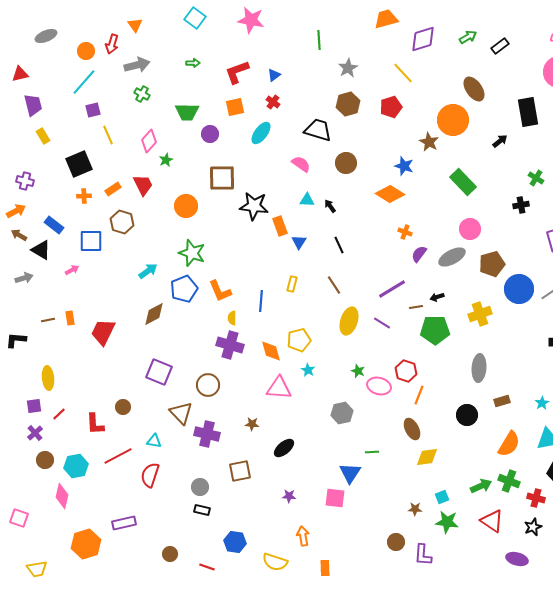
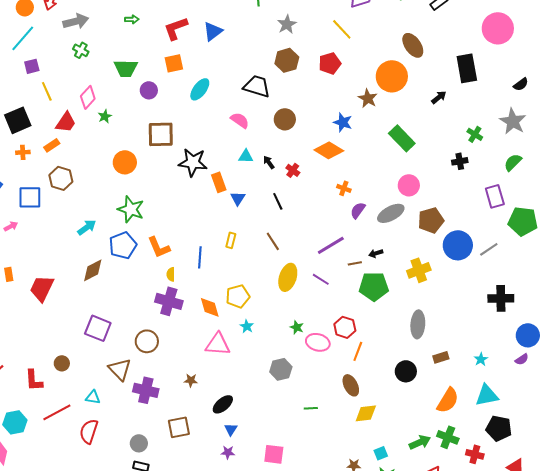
blue triangle: (274, 75) -> (213, 31), size x1.5
red cross: (273, 102) -> (293, 170), moved
red trapezoid: (143, 185) -> (66, 122), moved, turned 60
blue triangle: (350, 473) -> (231, 429), moved, size x0.6

